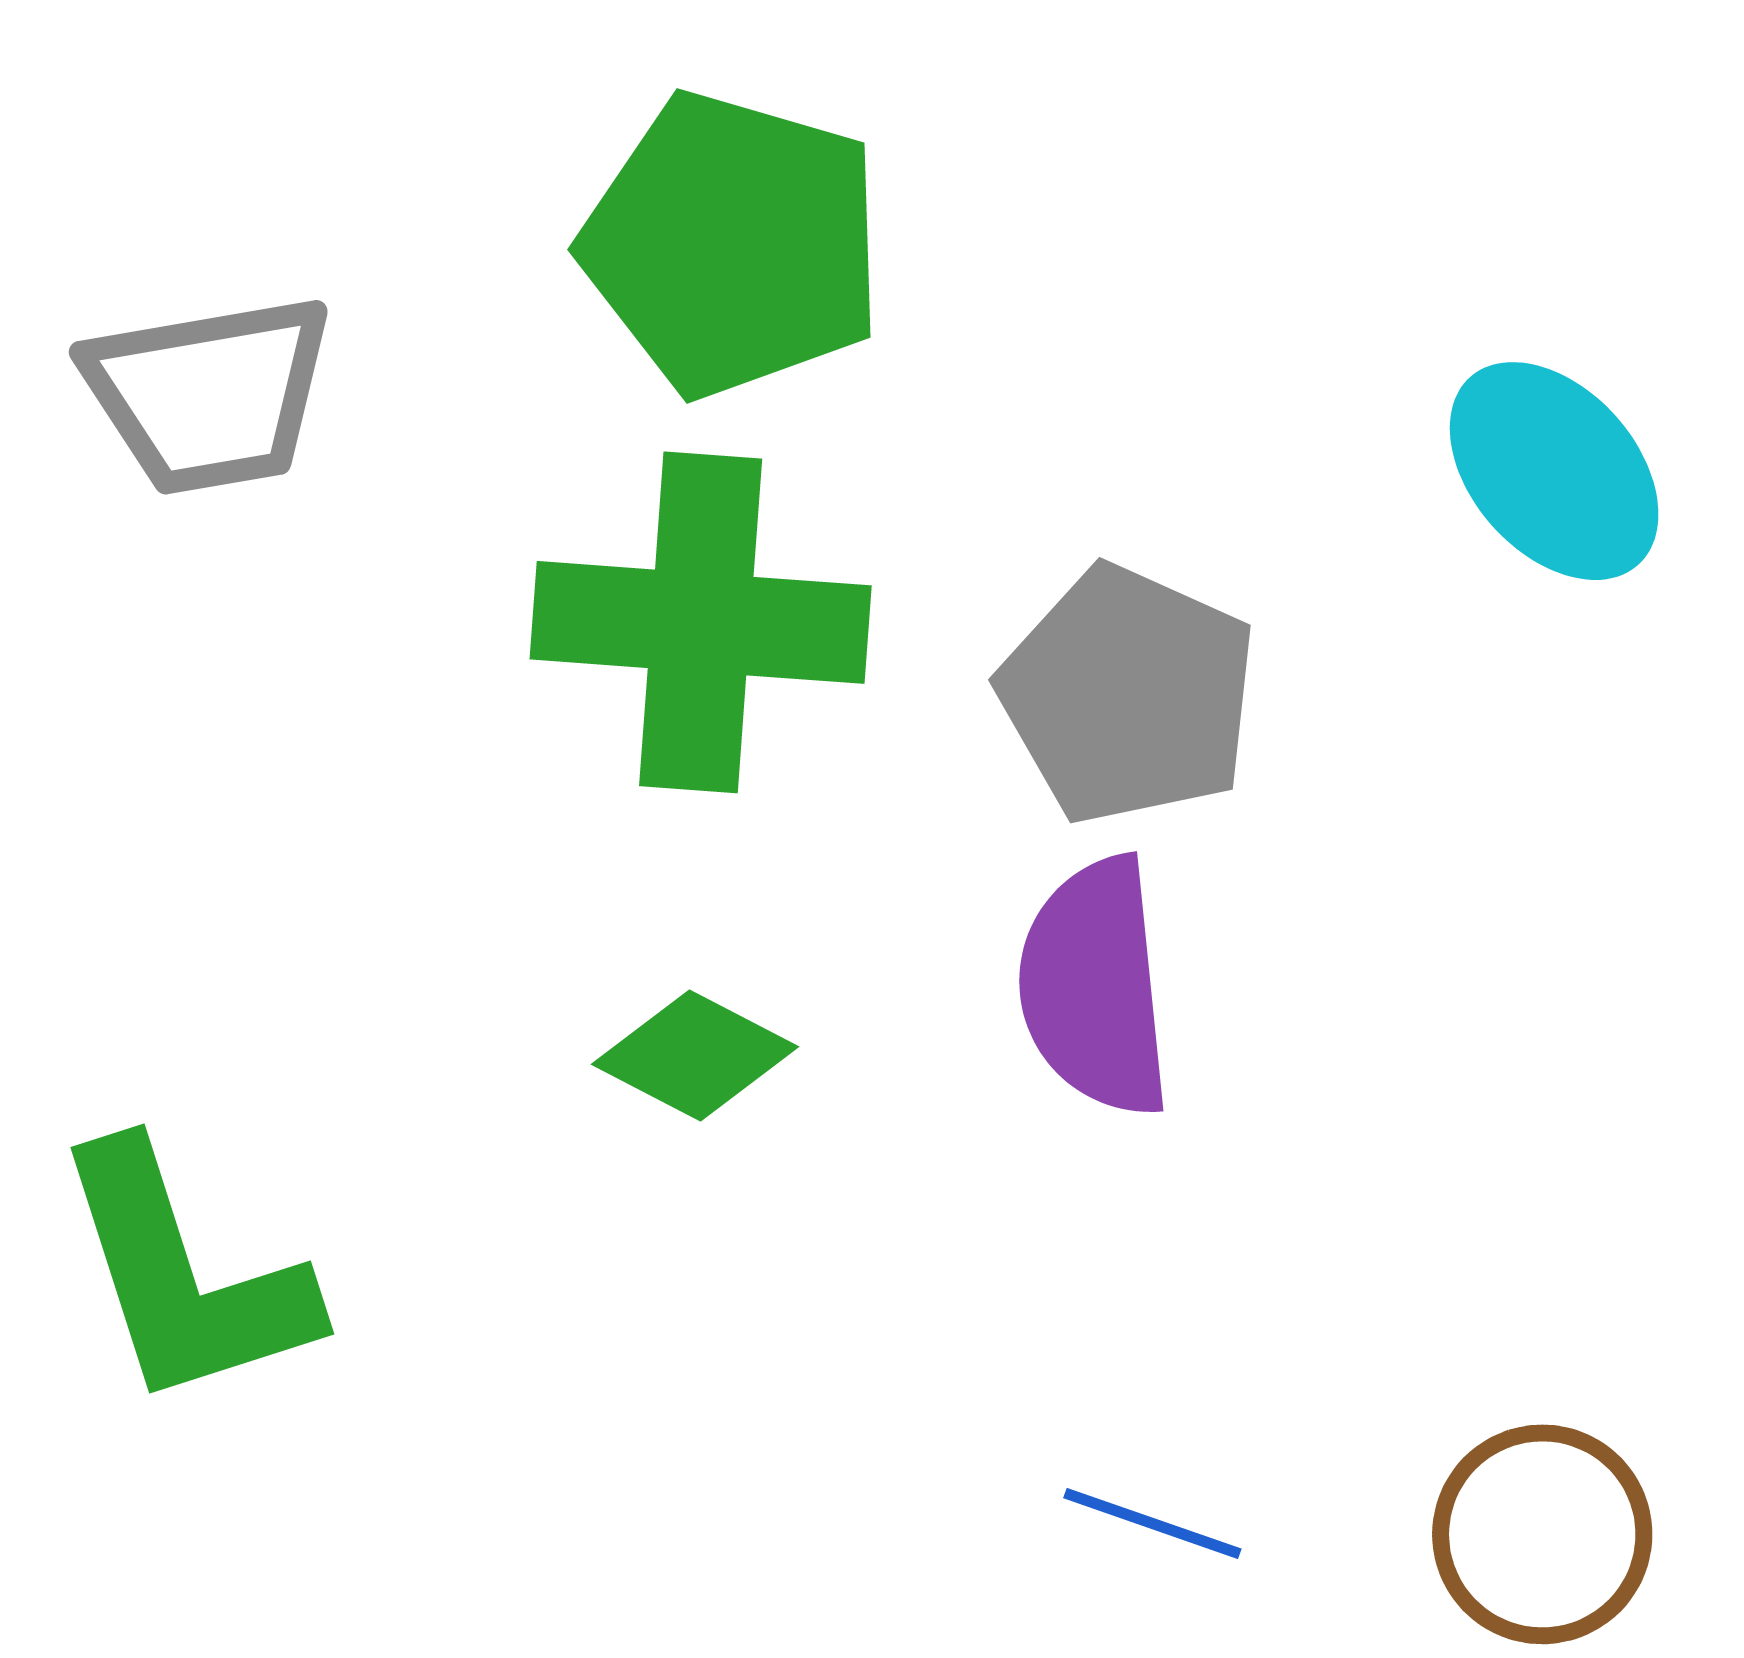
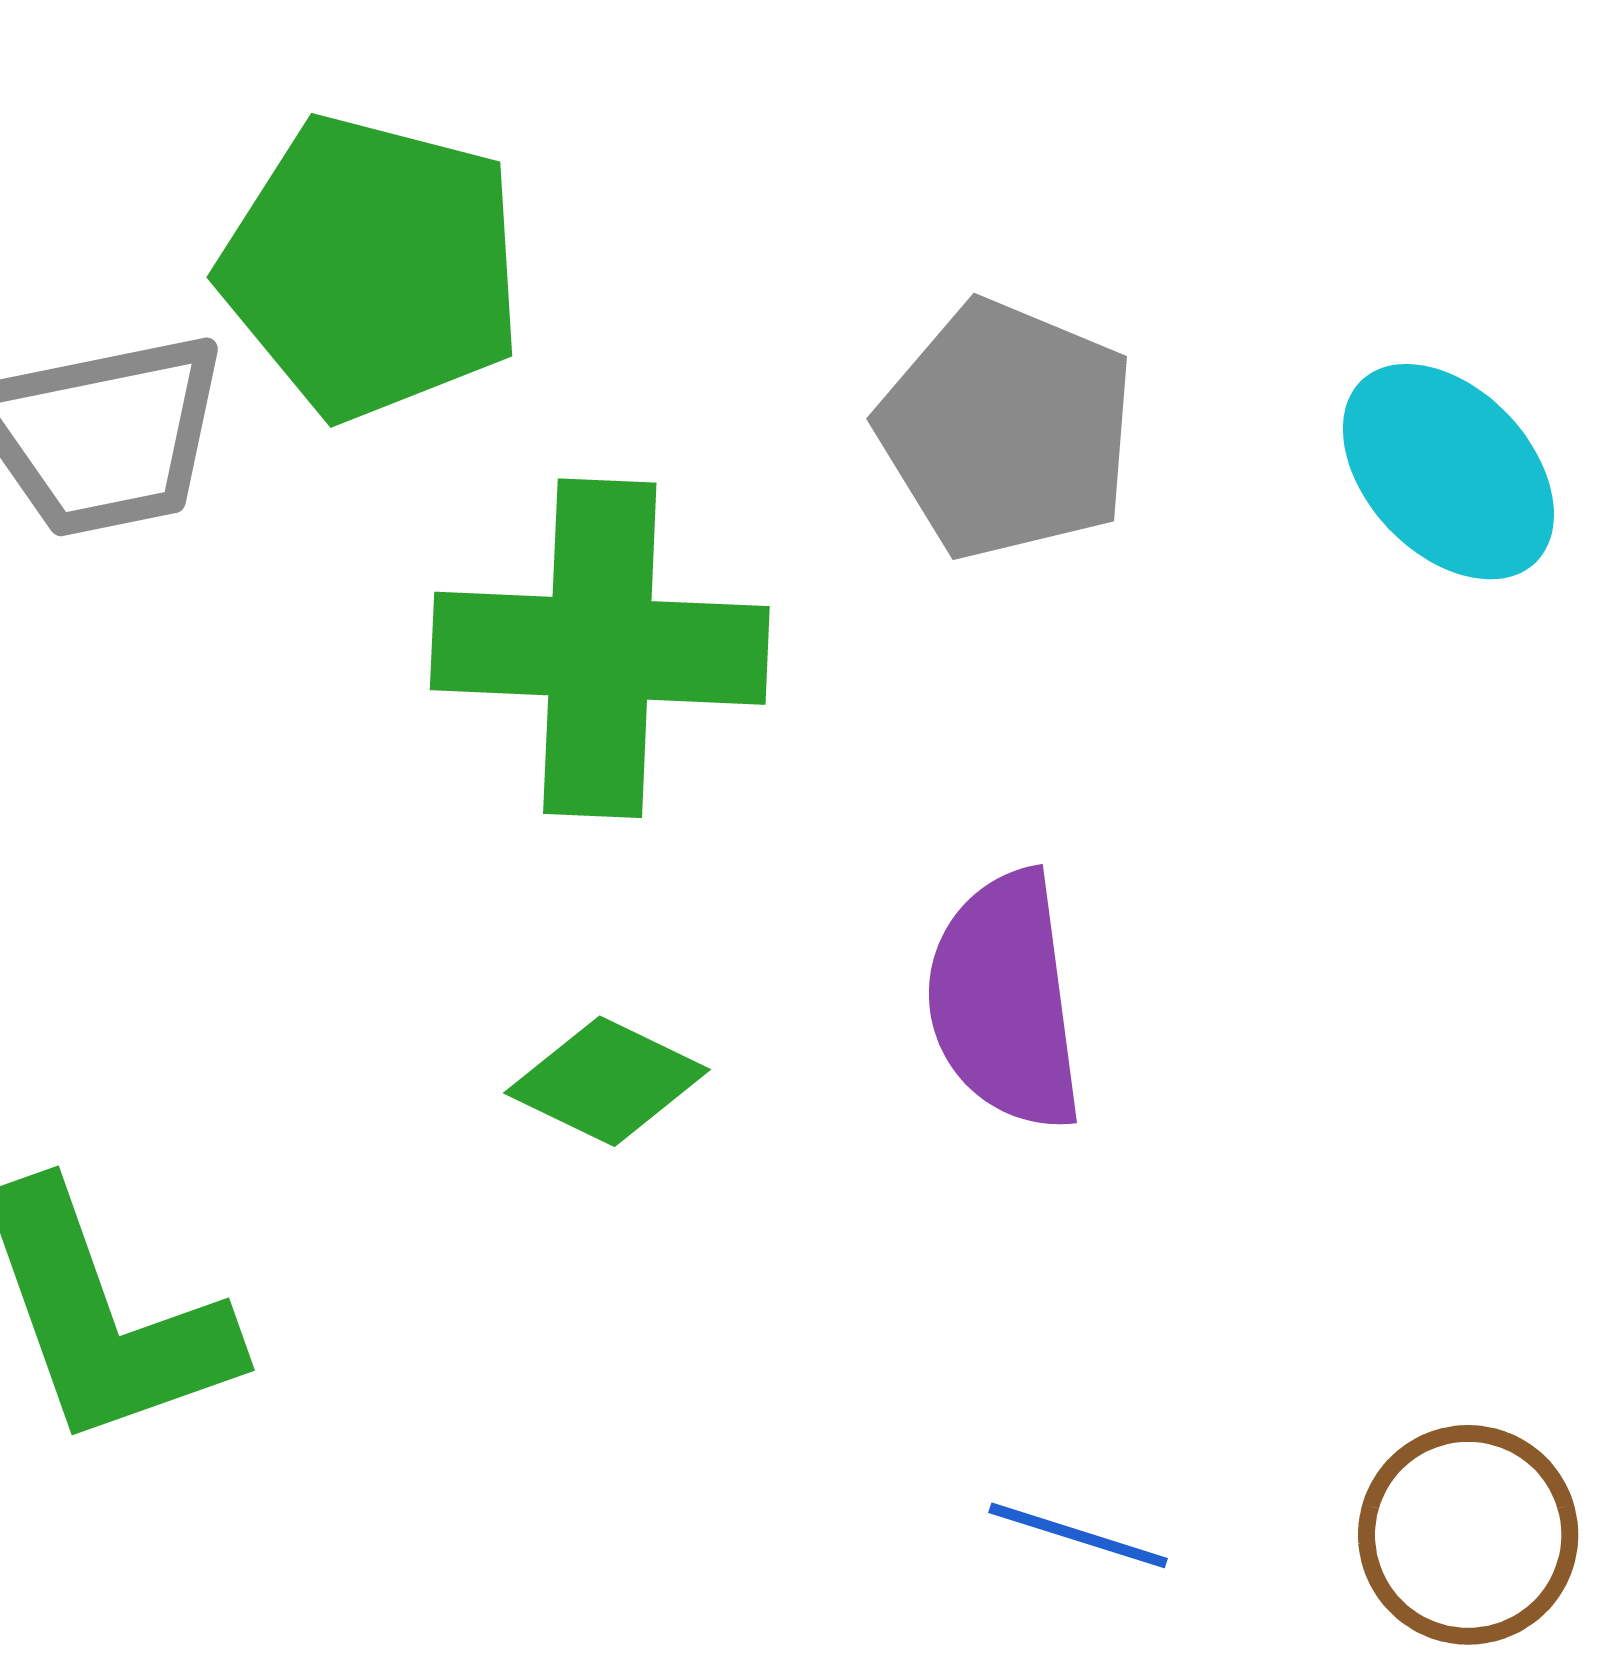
green pentagon: (733, 244) -> (372, 267), moved
gray pentagon: (1128, 695) -> (1007, 430), moved

